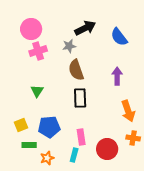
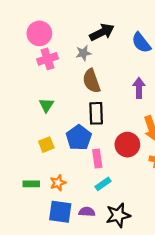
yellow square: (21, 125) -> (46, 145), moved
blue pentagon: (49, 127) -> (79, 138), moved, turned -30
green rectangle: (29, 145) -> (31, 184), moved
red circle: (107, 149) -> (127, 145), moved
cyan rectangle: (74, 155) -> (103, 184), moved, turned 40

